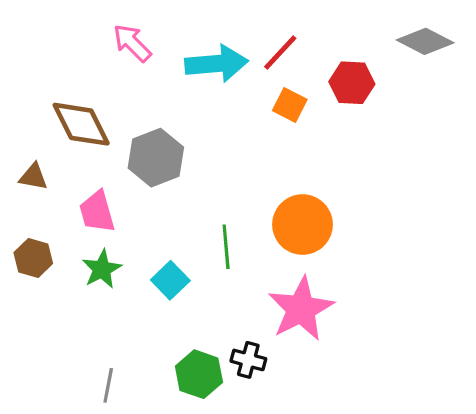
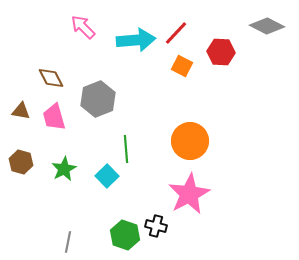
brown diamond: (81, 124) -> (51, 78), size x0.7
pink trapezoid: (97, 212) -> (54, 117), moved
green line: (226, 247) -> (126, 149), moved

